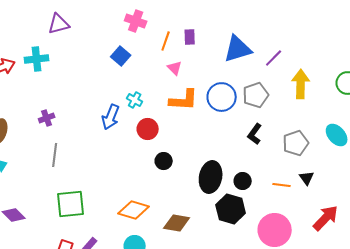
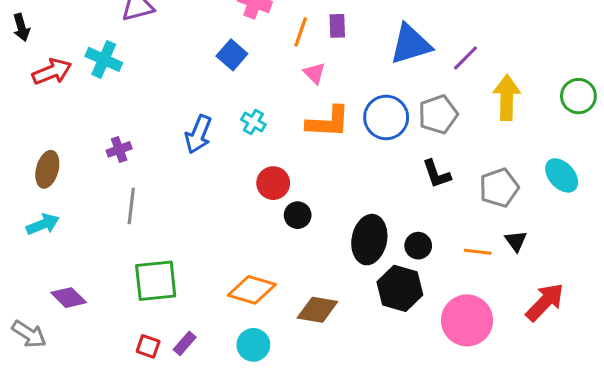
cyan cross: (37, 59) -> (104, 59), turned 30
blue arrow: (111, 117) -> (198, 134), moved
red circle: (148, 129) -> (273, 183), moved
black L-shape: (255, 134) -> (436, 174), turned -55

